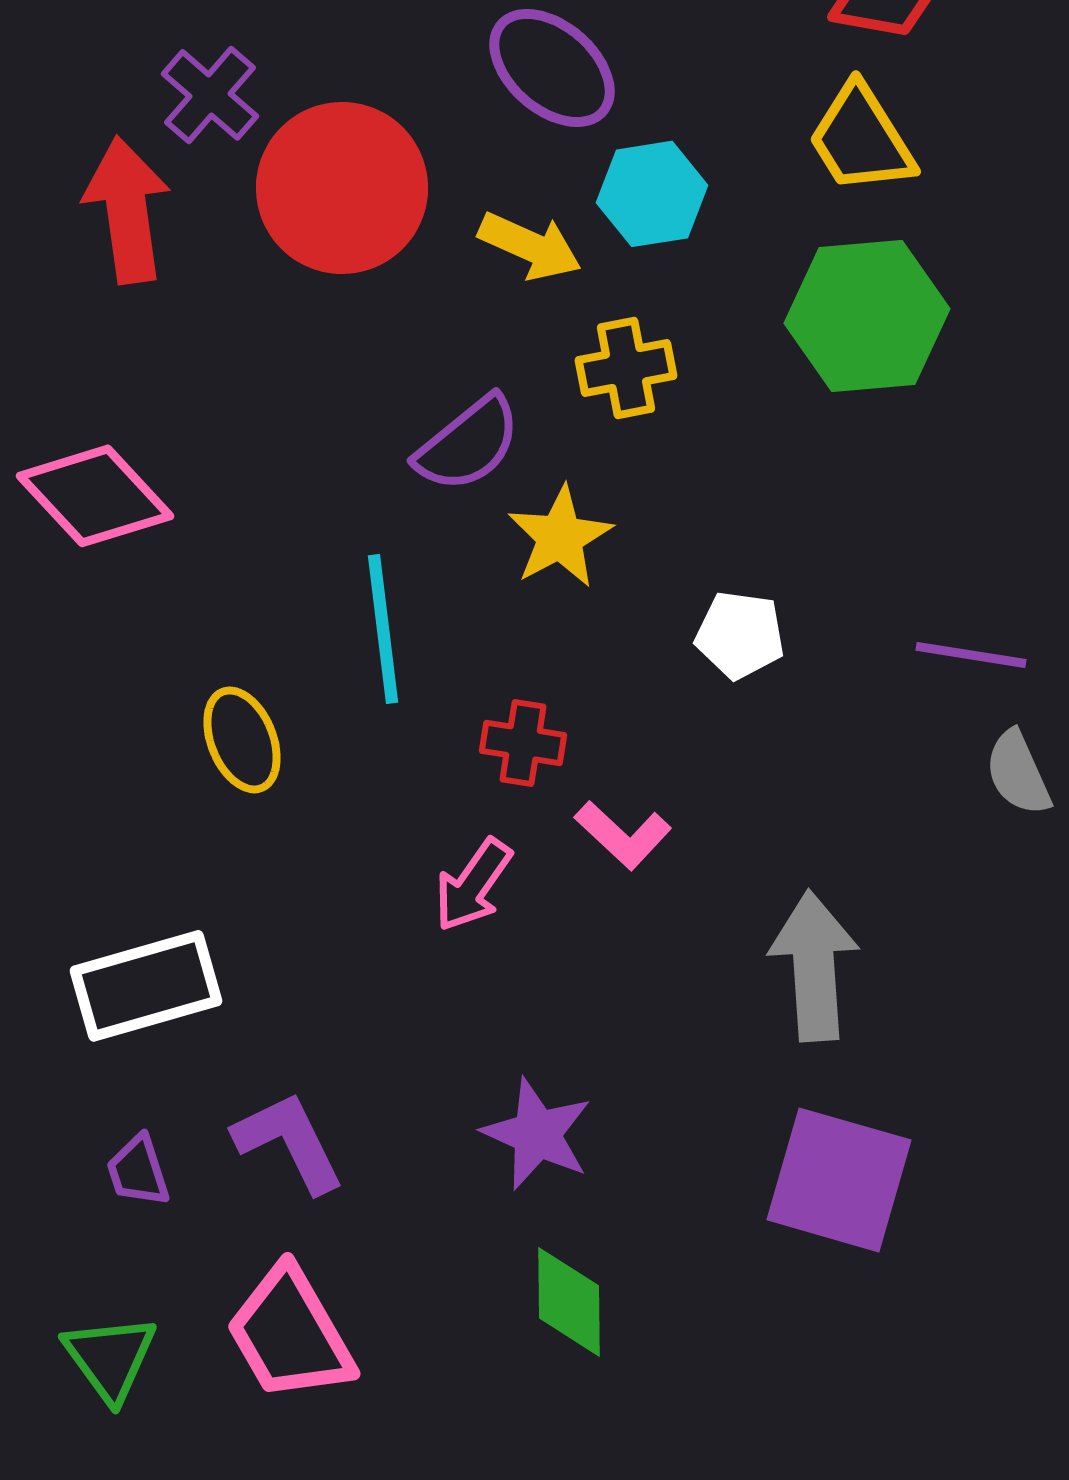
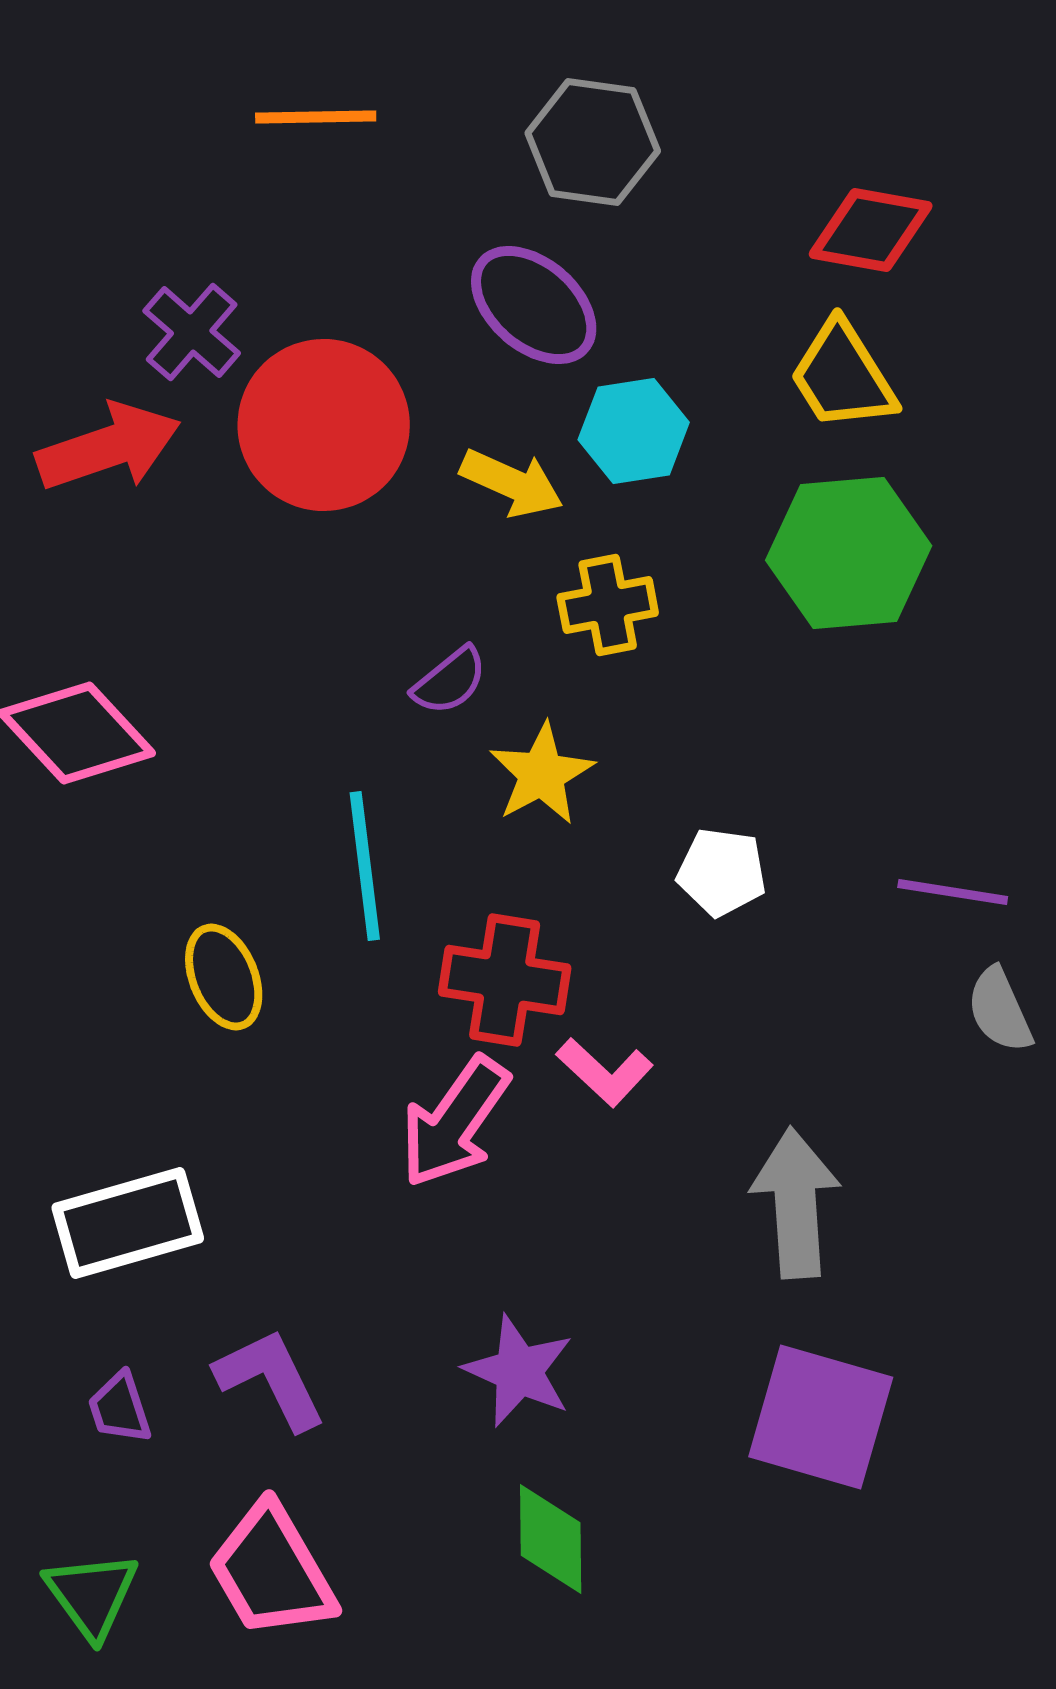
red arrow: (127, 210) -> (109, 447), turned 79
purple semicircle: (468, 444) -> (450, 681), size x0.7
red cross: (523, 743) -> (505, 980), size x1.5
pink arrow: (473, 885) -> (455, 1122), size x1.4

